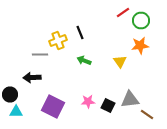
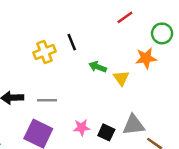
green circle: (141, 20) -> (162, 33), moved
gray line: (40, 54) -> (47, 100), moved
green arrow: (84, 60) -> (98, 67), moved

